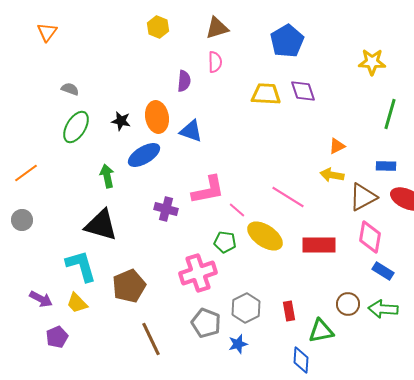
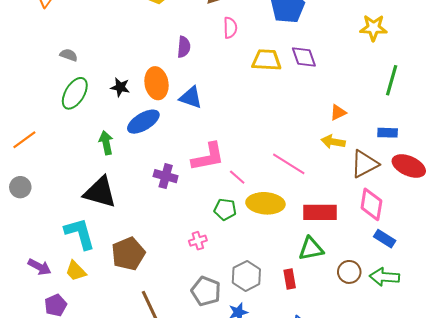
pink semicircle: (215, 62) -> (230, 28), moved
yellow ellipse: (265, 236) -> (265, 203), turned -30
pink cross: (198, 273) -> (198, 241), size x0.5
green triangle: (321, 331) -> (311, 249), moved

